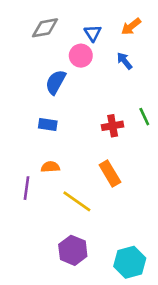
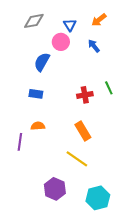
yellow line: (77, 201) -> (77, 159), moved

